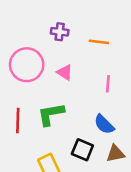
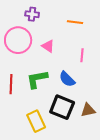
purple cross: (60, 32) -> (32, 14), moved
blue semicircle: (104, 124) -> (67, 79), moved
black square: (82, 150) -> (62, 107), size x1.4

